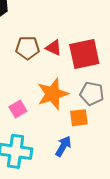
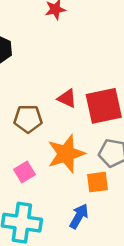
brown pentagon: (28, 48) -> (28, 119), moved

